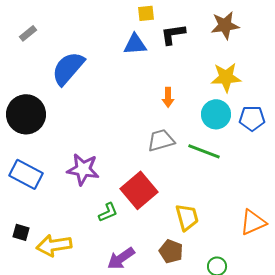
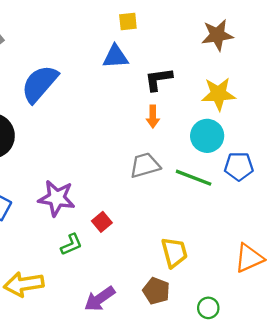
black L-shape: (173, 34) -> (158, 79), moved
blue pentagon: (252, 118) -> (239, 166), moved
red square: (139, 190) -> (102, 222), moved, size x0.5
green L-shape: (108, 212) -> (71, 245), moved

